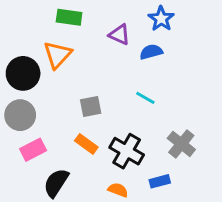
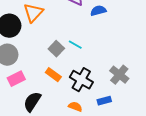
cyan line: (145, 98) -> (75, 45), moved
gray square: (91, 106) -> (56, 49), turned -35

